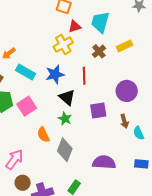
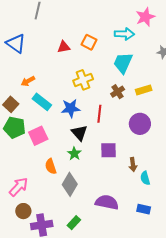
red triangle: (75, 26) -> (64, 47), moved
purple circle: (127, 91) -> (140, 124), moved

